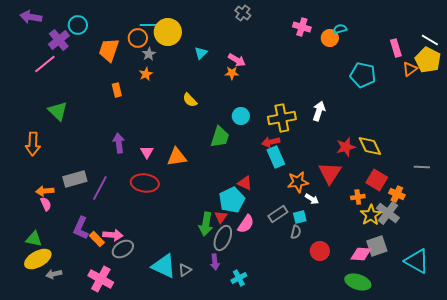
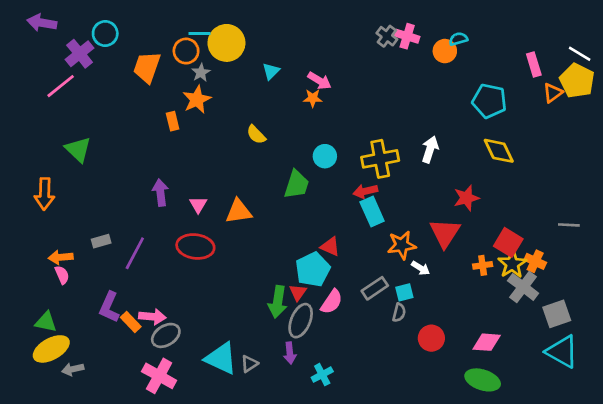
gray cross: (243, 13) -> (387, 36), moved
orange star: (146, 74) -> (197, 100), size x1.5
orange rectangle: (117, 90) -> (173, 121), moved
yellow diamond: (370, 146) -> (499, 151), moved
gray rectangle: (75, 179) -> (101, 241), size x0.6
yellow star: (371, 215) -> (512, 264), moved
gray square: (377, 246) -> (557, 314), moved
pink cross: (101, 279) -> (159, 376), moved

